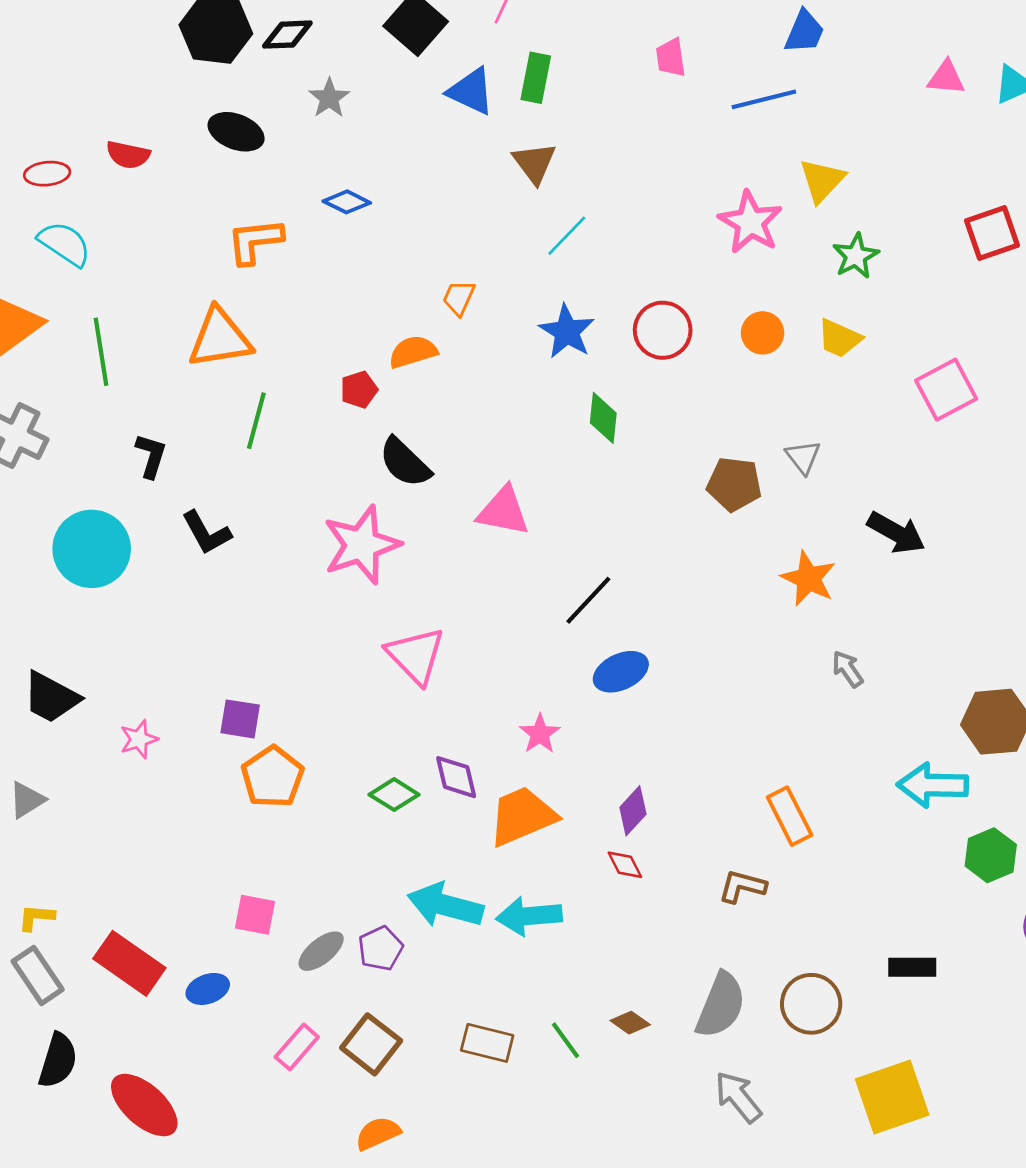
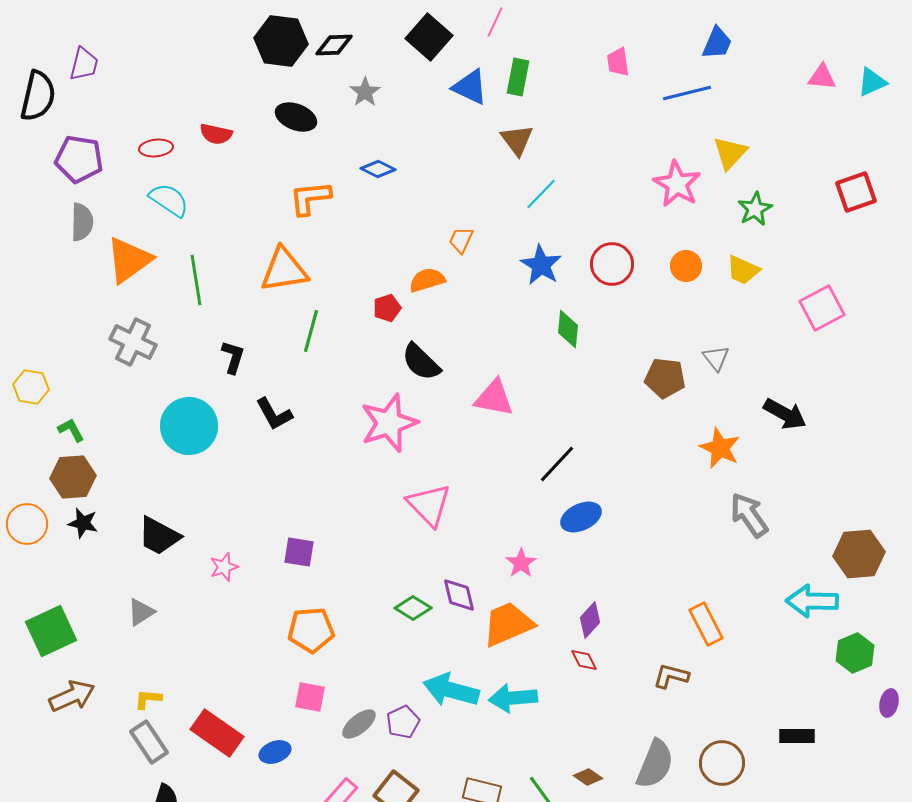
gray arrow: (848, 669) -> (749, 515), size x1.6
orange pentagon: (273, 777) -> (311, 630), moved, turned 30

